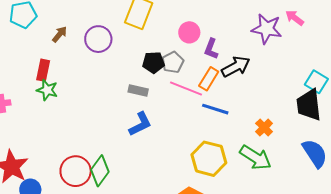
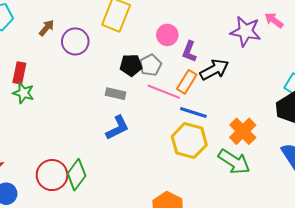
brown arrow: (60, 34) -> (47, 28), moved
orange cross: (264, 128) -> (243, 131), size x1.5
yellow hexagon: (209, 159) -> (189, 141), moved

